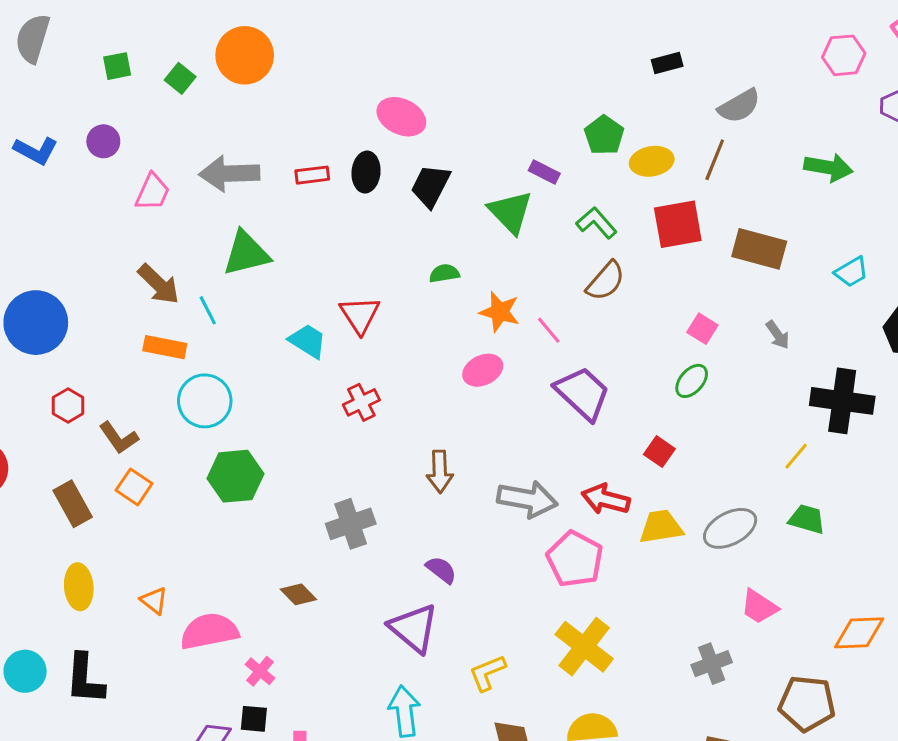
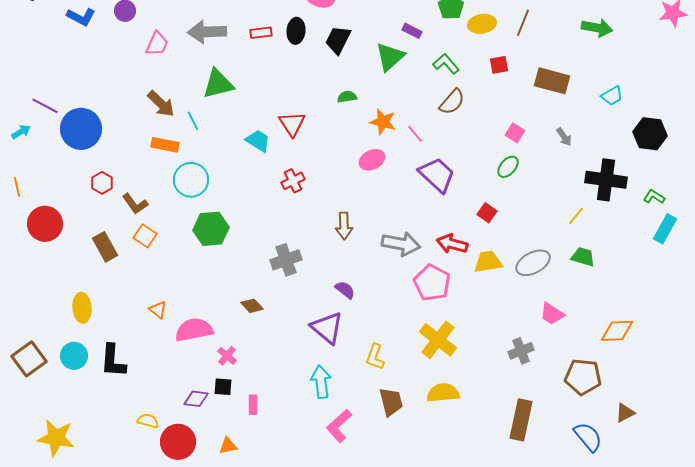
green triangle: (510, 212) -> (390, 57), turned 32
red square: (678, 224) -> (499, 65), size x0.6
yellow ellipse: (79, 587) -> (82, 308), moved
yellow L-shape: (487, 673) -> (375, 357), turned -48

